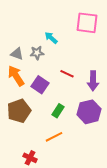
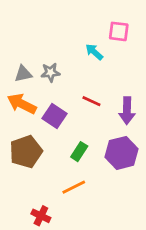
pink square: (87, 23) -> (119, 31), size x0.7
cyan arrow: (51, 38) -> (94, 52), moved
gray triangle: (17, 54) -> (23, 74), turned -32
orange arrow: (16, 76) -> (22, 104), turned -30

